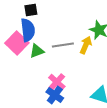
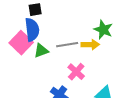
yellow arrow: (86, 45) -> (90, 45), turned 66
pink cross: (57, 82) -> (76, 72), moved

